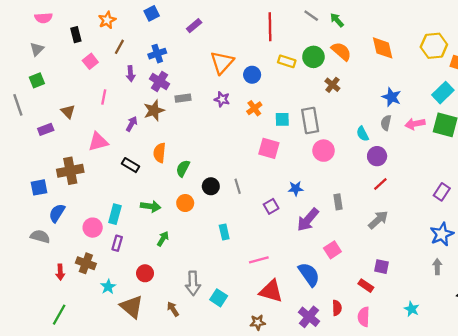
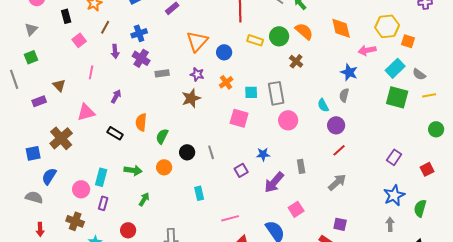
brown star: (154, 110) -> (191, 98), moved
pink arrow: (415, 124) -> (367, 50), moved
brown cross: (70, 171) -> (61, 138), turned -30
red arrow: (60, 272) -> (40, 229), moved

